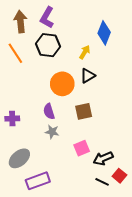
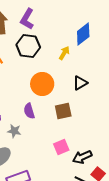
blue diamond: (104, 33) -> (83, 34), turned 30
black triangle: (88, 76) -> (80, 83), moved
gray star: (52, 132) -> (14, 131), moved

